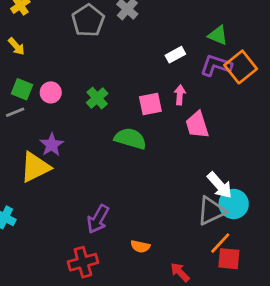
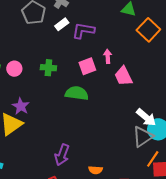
white rectangle: (175, 55) -> (62, 24), moved
purple L-shape: (216, 65) -> (83, 30), moved
green cross: (97, 98) -> (48, 68), turned -35

